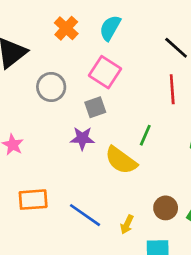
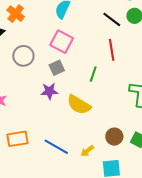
orange cross: (66, 28) -> (16, 14), moved
green line: (145, 135) -> (93, 74), moved
yellow arrow: (127, 224) -> (87, 151), turned 32

